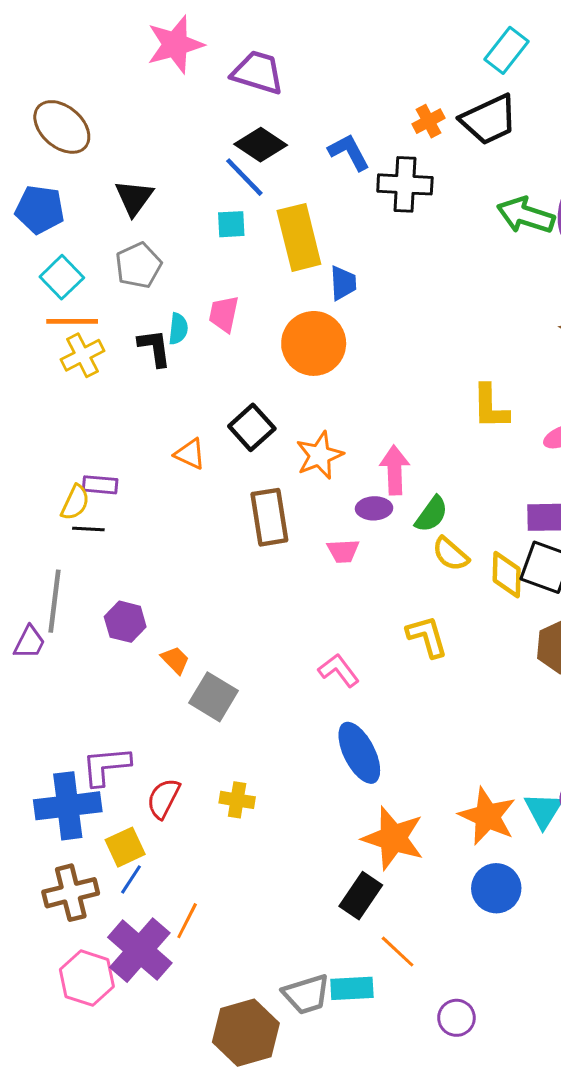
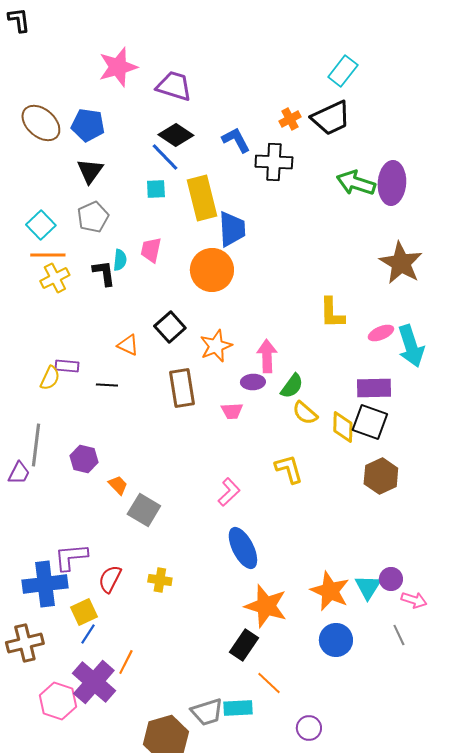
blue pentagon: (40, 209) -> (88, 125), moved
blue trapezoid: (343, 283) -> (232, 229), size x1.5
black line: (88, 529) -> (107, 385), moved
pink L-shape: (339, 670) -> (229, 492), turned 84
brown cross: (71, 893) -> (25, 643), moved

